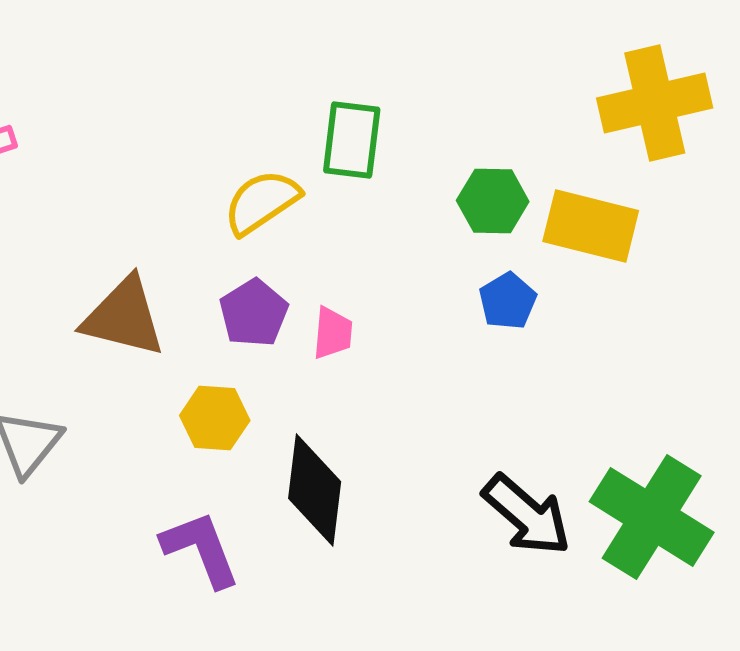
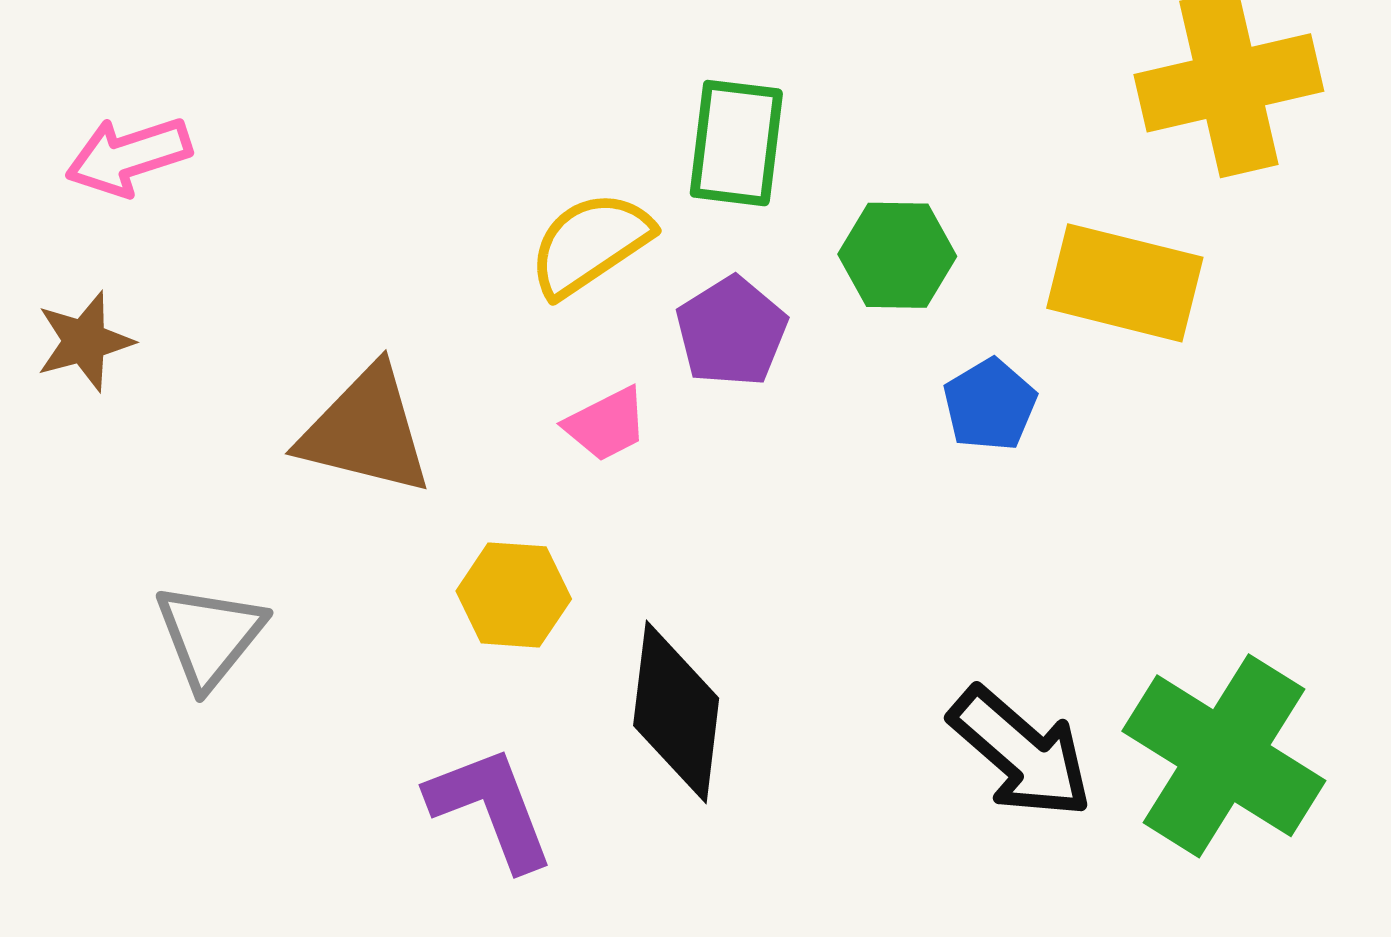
green hexagon: (493, 201) -> (897, 255), moved
purple pentagon: (254, 313) -> (731, 332), moved
pink trapezoid: (333, 333) -> (606, 424), moved, turned 58

